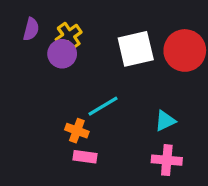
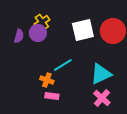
purple semicircle: (31, 29) -> (19, 36), moved
cyan triangle: (165, 121) -> (101, 74), size x1.6
pink cross: (167, 160) -> (102, 98), turned 36

